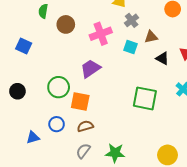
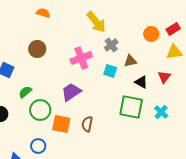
green semicircle: (43, 11) -> (25, 92), moved, turned 40
brown circle: (66, 24) -> (37, 49), moved
green square: (145, 98) -> (131, 107), moved
brown semicircle: (85, 126) -> (87, 124), moved, turned -63

